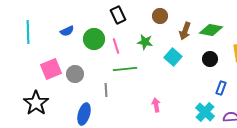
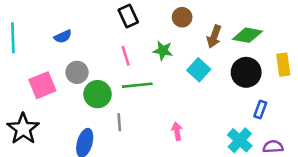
green circle: (94, 39) -> (98, 94), moved
black circle: (210, 59) -> (246, 72), size x1.5
gray circle: (75, 74) -> (77, 72), moved
gray line: (106, 90) -> (119, 122), moved

